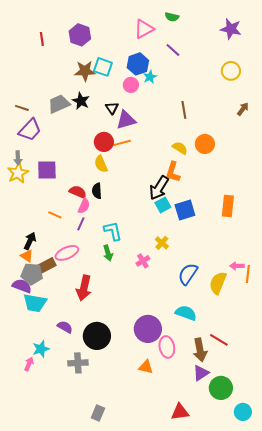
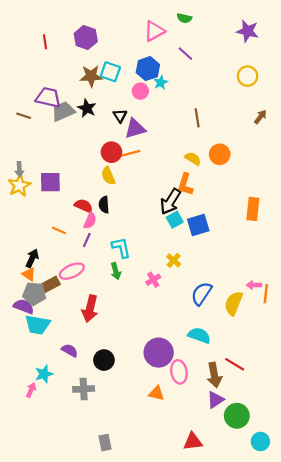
purple trapezoid: (30, 130) -> (48, 98), moved, turned -120
orange rectangle: (228, 206) -> (253, 209), moved
black circle: (97, 336) -> (104, 360), size x0.7
gray rectangle: (98, 413) -> (105, 443), turned -35

